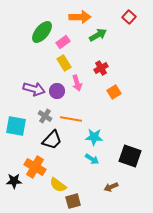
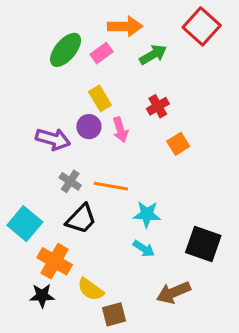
red square: (129, 17) -> (202, 26), size x1.6
pink rectangle: (63, 42) -> (101, 53), moved
purple circle: (57, 91) -> (89, 127), moved
cyan square: (16, 126) -> (25, 224), moved, turned 30
black star: (14, 181) -> (42, 296), moved
brown arrow: (111, 187) -> (174, 293), size x1.5

